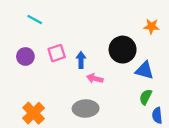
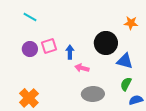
purple circle: (25, 56) -> (30, 49), moved
gray ellipse: (86, 109) -> (93, 94), moved
blue semicircle: (157, 115) -> (136, 100), turned 80

